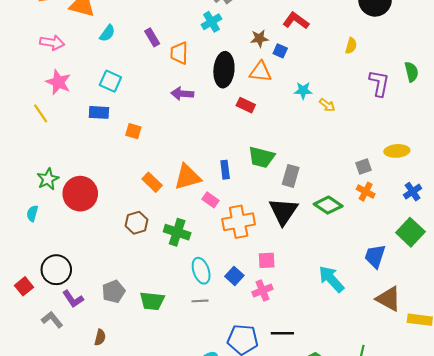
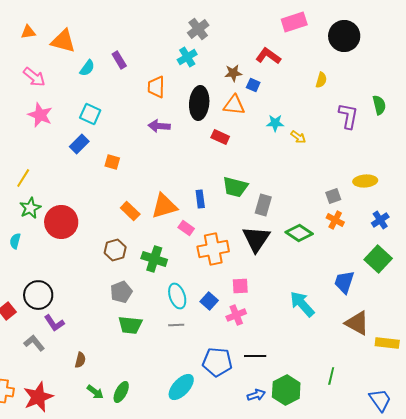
purple rectangle: (152, 37) -> (119, 60), moved
pink arrow: (52, 43) -> (34, 77), turned 30
blue rectangle: (99, 112) -> (79, 144), turned -48
yellow line: (41, 113) -> (23, 178), moved, turned 66
gray pentagon: (114, 292) -> (121, 292), moved

